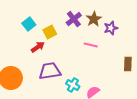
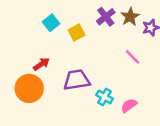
pink line: (91, 45) -> (132, 57), moved, turned 32
red arrow: (38, 47) -> (41, 64), moved

